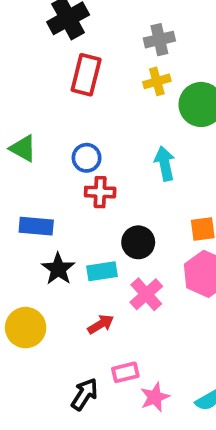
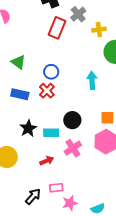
gray cross: (159, 40) -> (78, 14), moved, turned -35
yellow cross: (157, 81) -> (99, 30), moved
red cross: (100, 192) -> (47, 91), moved, turned 35
blue rectangle: (36, 226) -> (20, 94), moved

